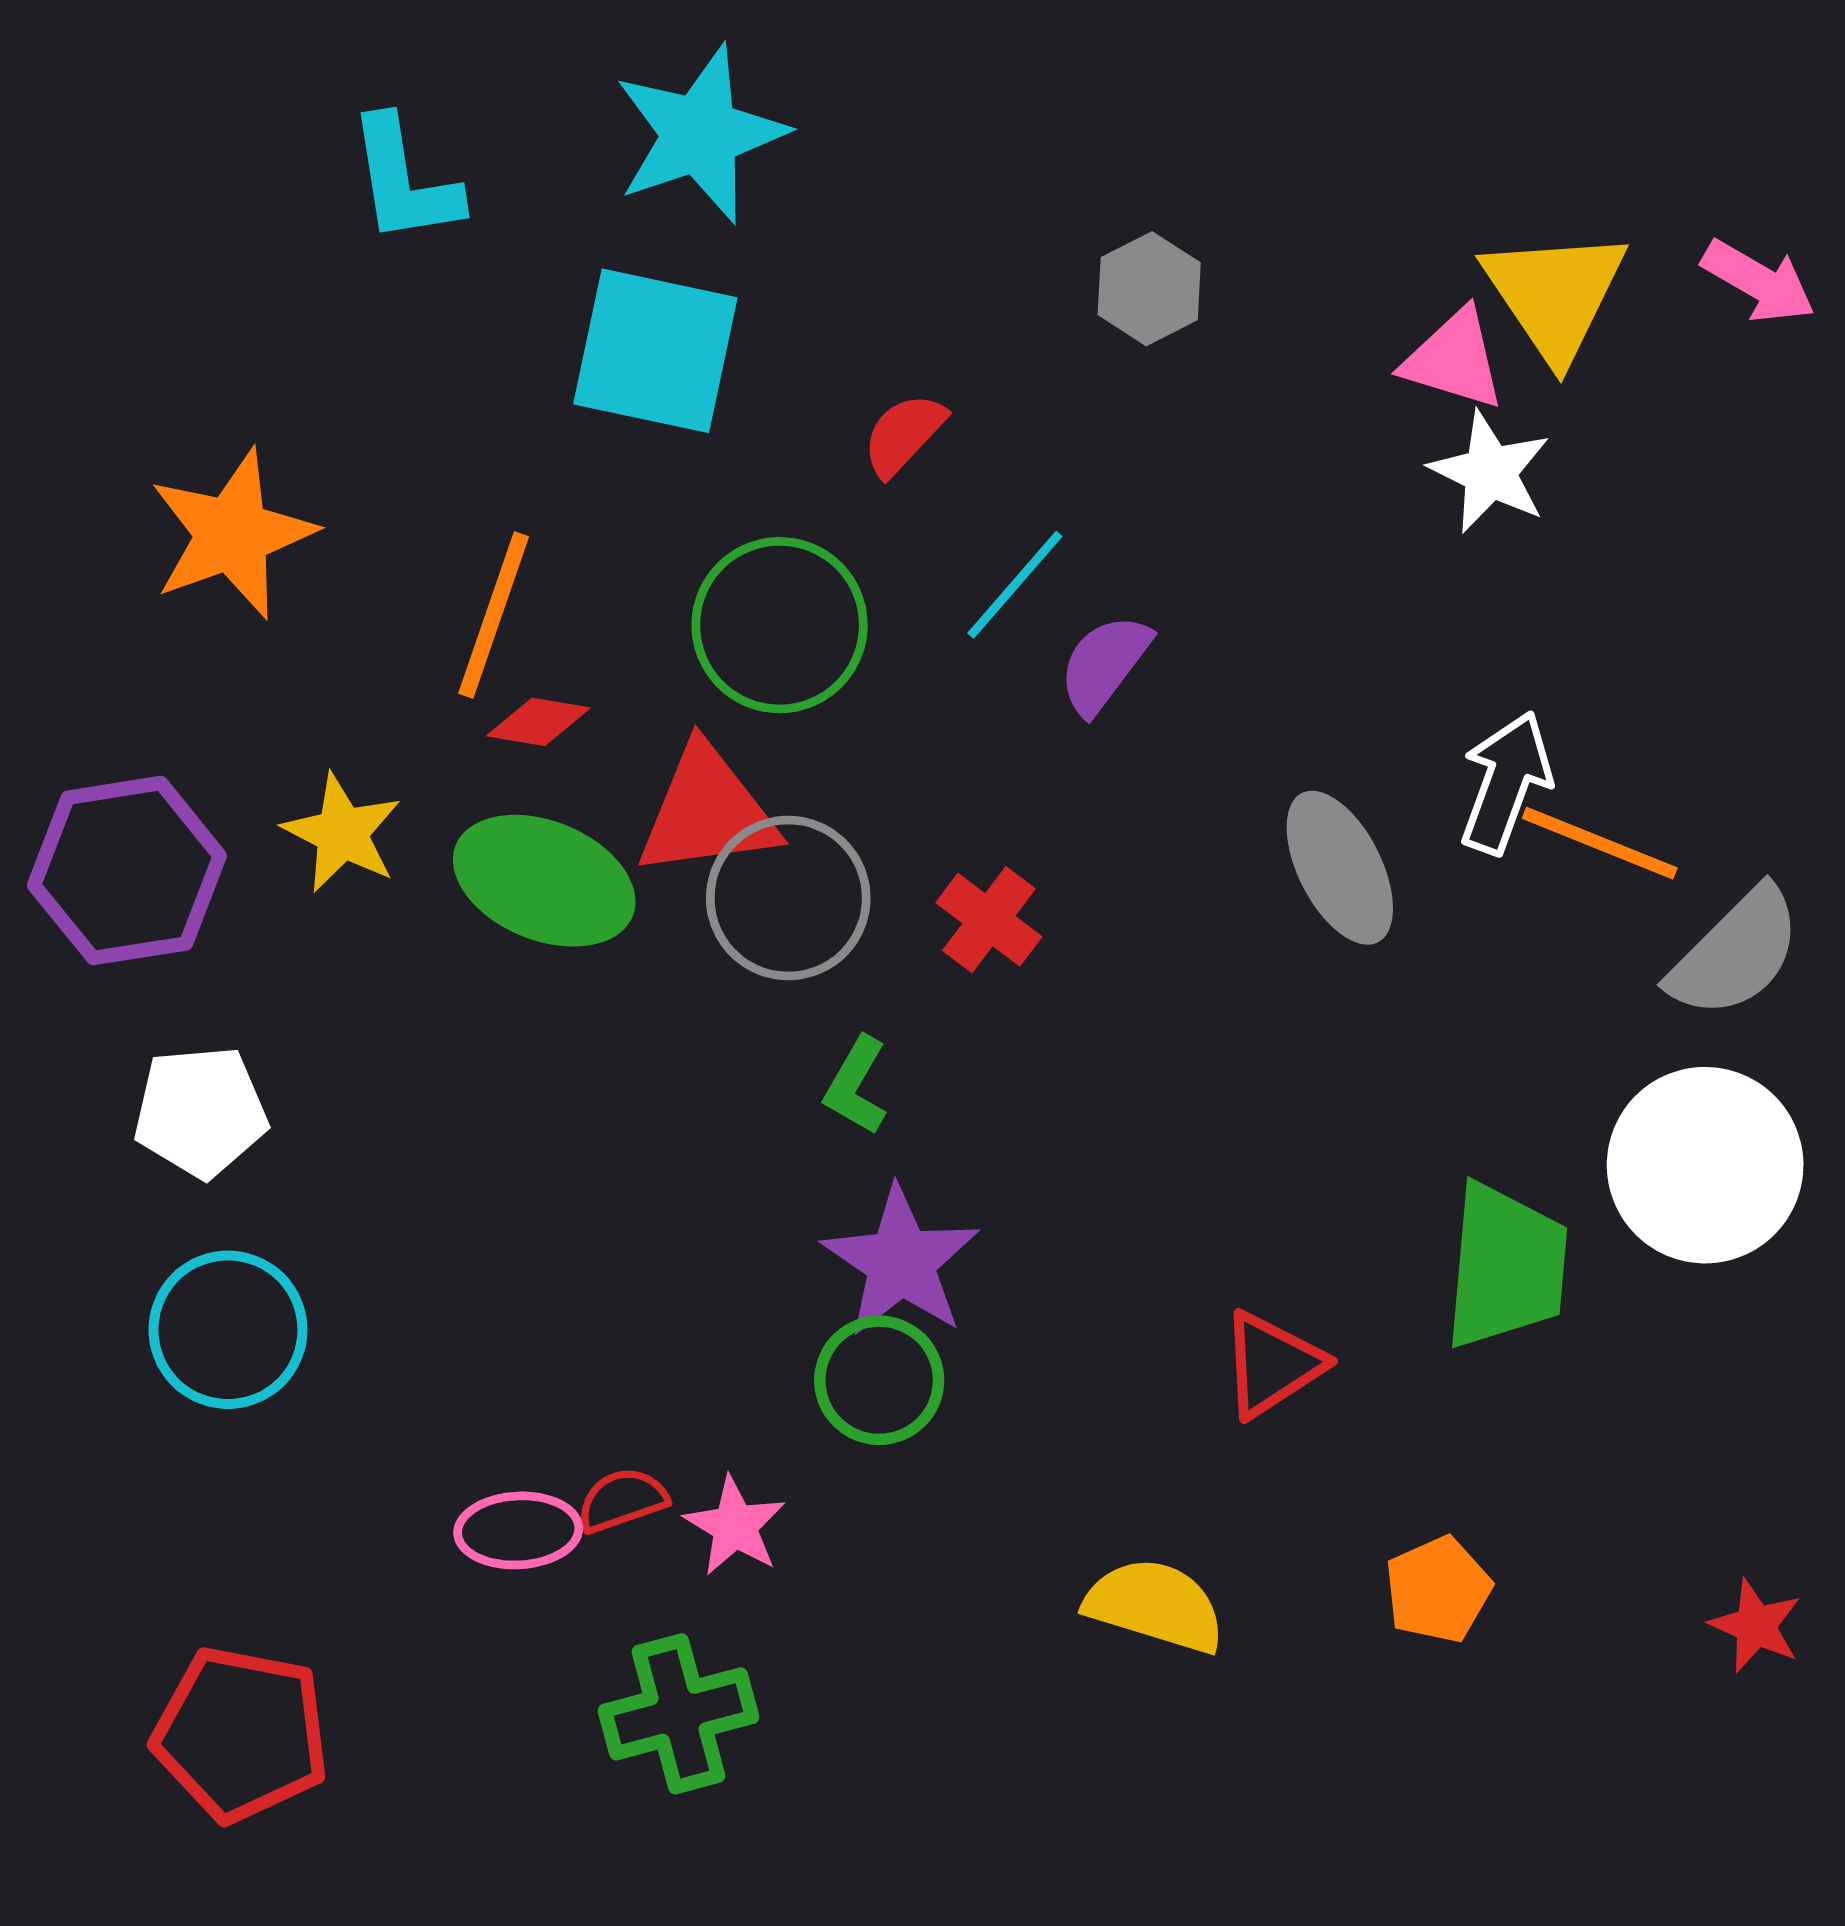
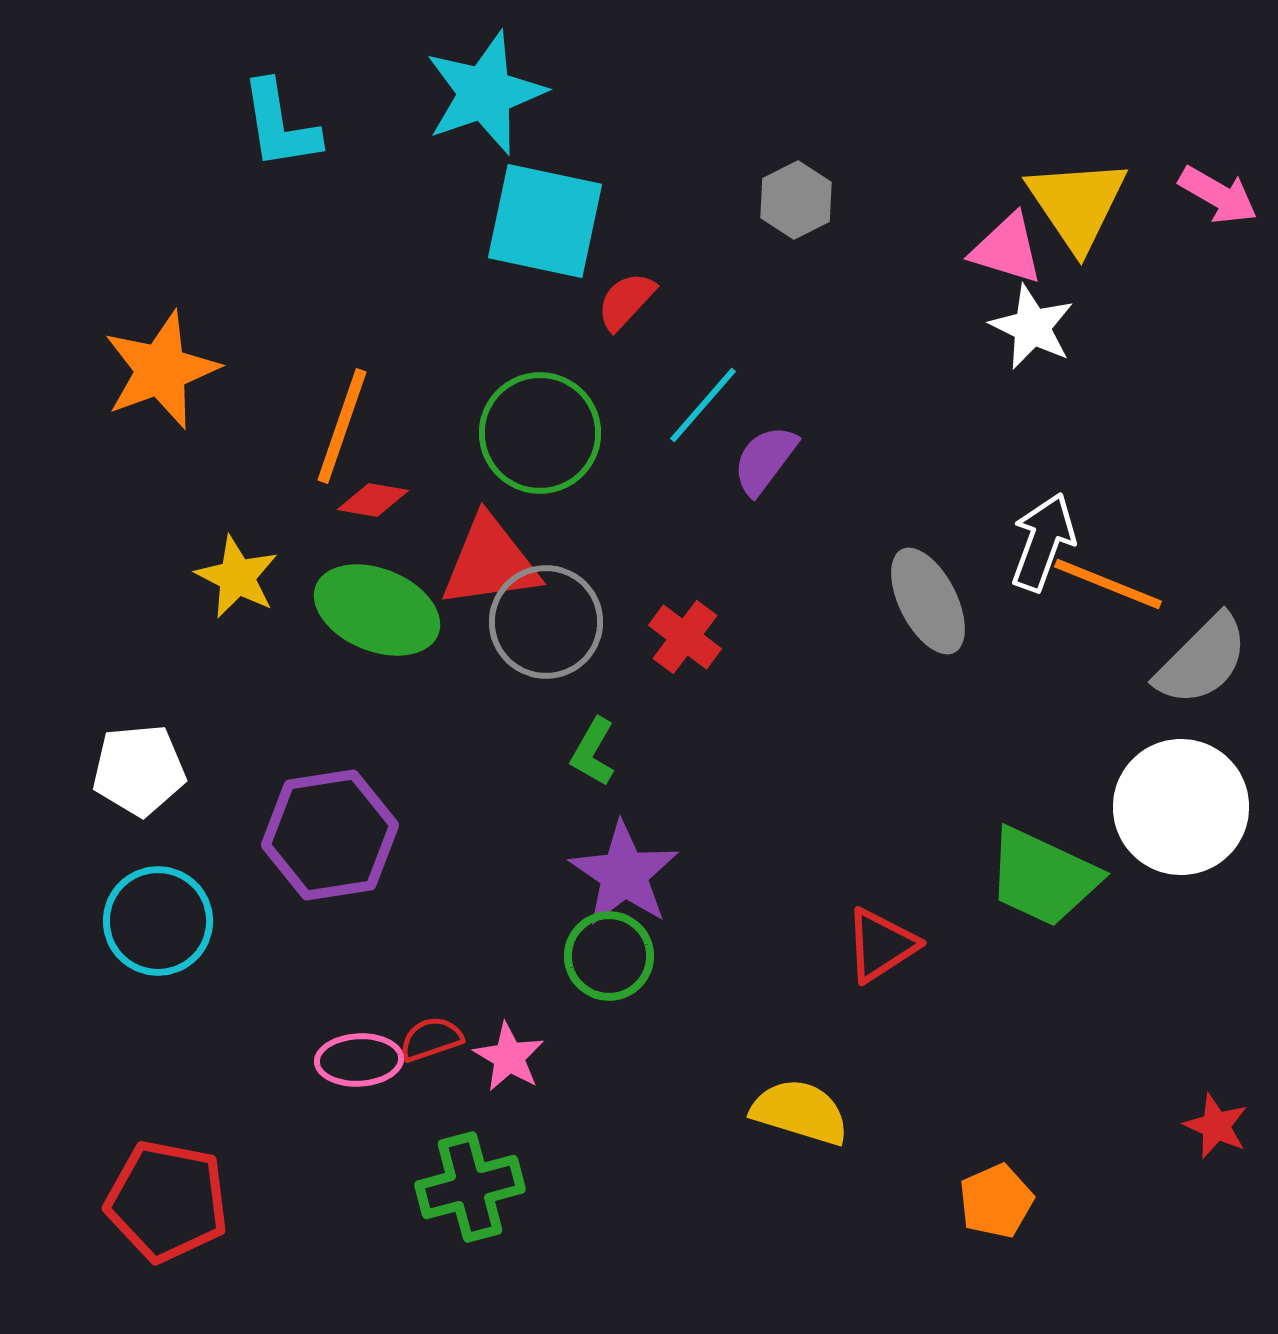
cyan square: (655, 351) -> (545, 221), moved
purple hexagon: (127, 871) -> (330, 835), moved
green trapezoid: (1506, 1266) -> (1043, 877), turned 110
orange pentagon: (1438, 1590) -> (996, 1201), moved

